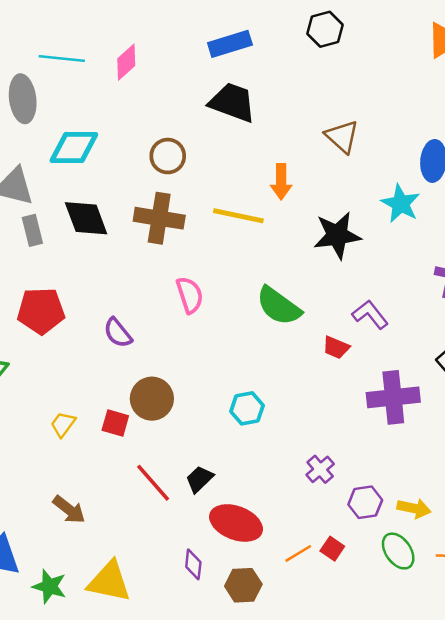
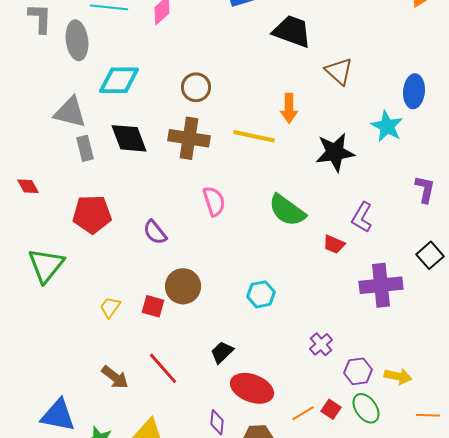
black trapezoid: (232, 102) -> (292, 31), moved
purple L-shape: (370, 315) -> (362, 217), turned -112
red line: (153, 483) -> (163, 368), moved
green ellipse: (398, 551) -> (366, 408), moved

